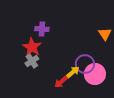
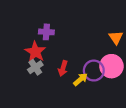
pink circle: (95, 74) -> (111, 66), moved
red arrow: (61, 82) -> (63, 68), moved, turned -32

